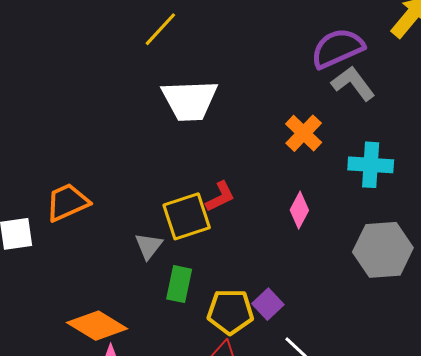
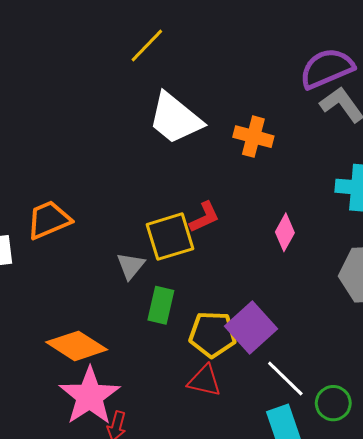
white trapezoid: (190, 100) -> (175, 118), turned 40
orange cross: (304, 133) -> (253, 137), moved, turned -30
purple square: (268, 304) -> (251, 327), size x1.6

